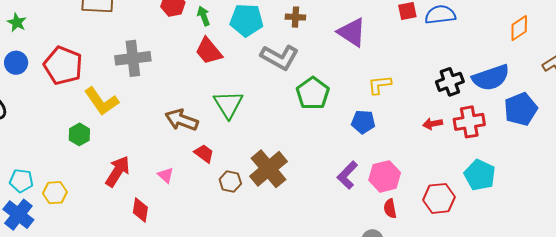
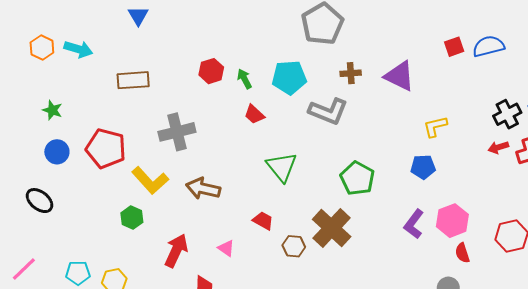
brown cross: (295, 17) -> (351, 73), moved
red trapezoid: (209, 51) -> (254, 114), size x0.7
green pentagon: (313, 93) -> (357, 178), moved
brown arrow: (182, 120) -> (203, 189), moved
red arrow: (433, 124) -> (498, 147), moved

